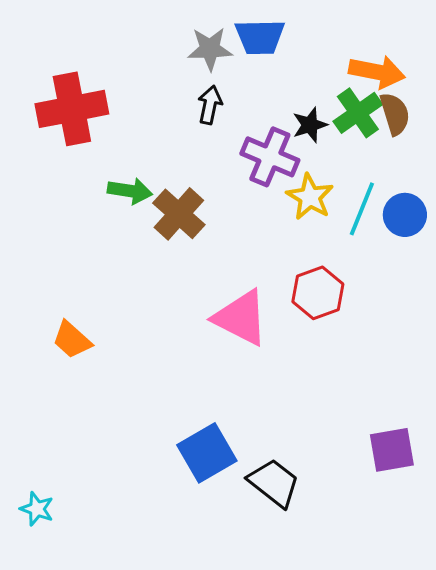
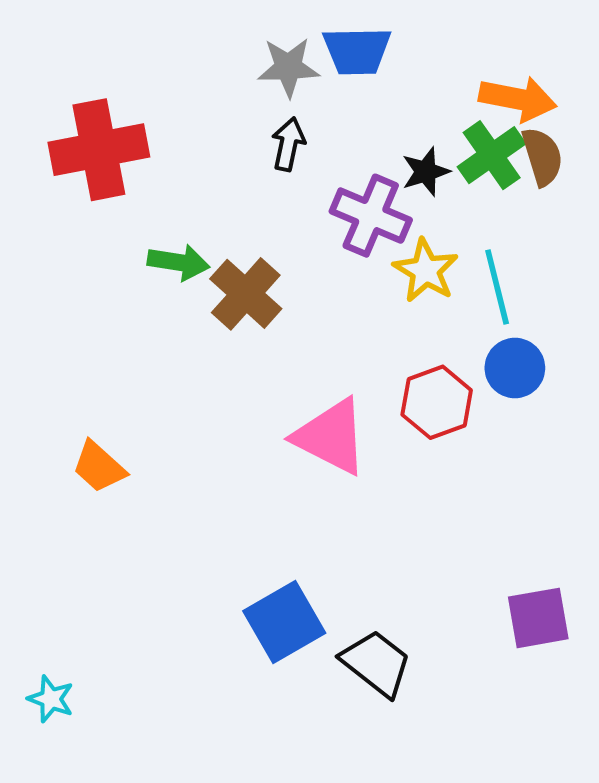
cyan line: (362, 209) -> (497, 287), turned -36
blue circle: (405, 215) -> (515, 368), moved

